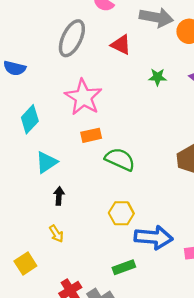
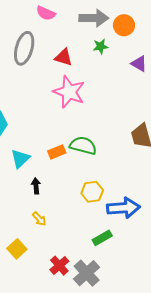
red triangle: (121, 45) -> (64, 57), moved
green star: (158, 77) -> (101, 46), moved
pink star: (83, 97) -> (69, 92), moved
orange rectangle: (91, 135) -> (57, 152), moved

